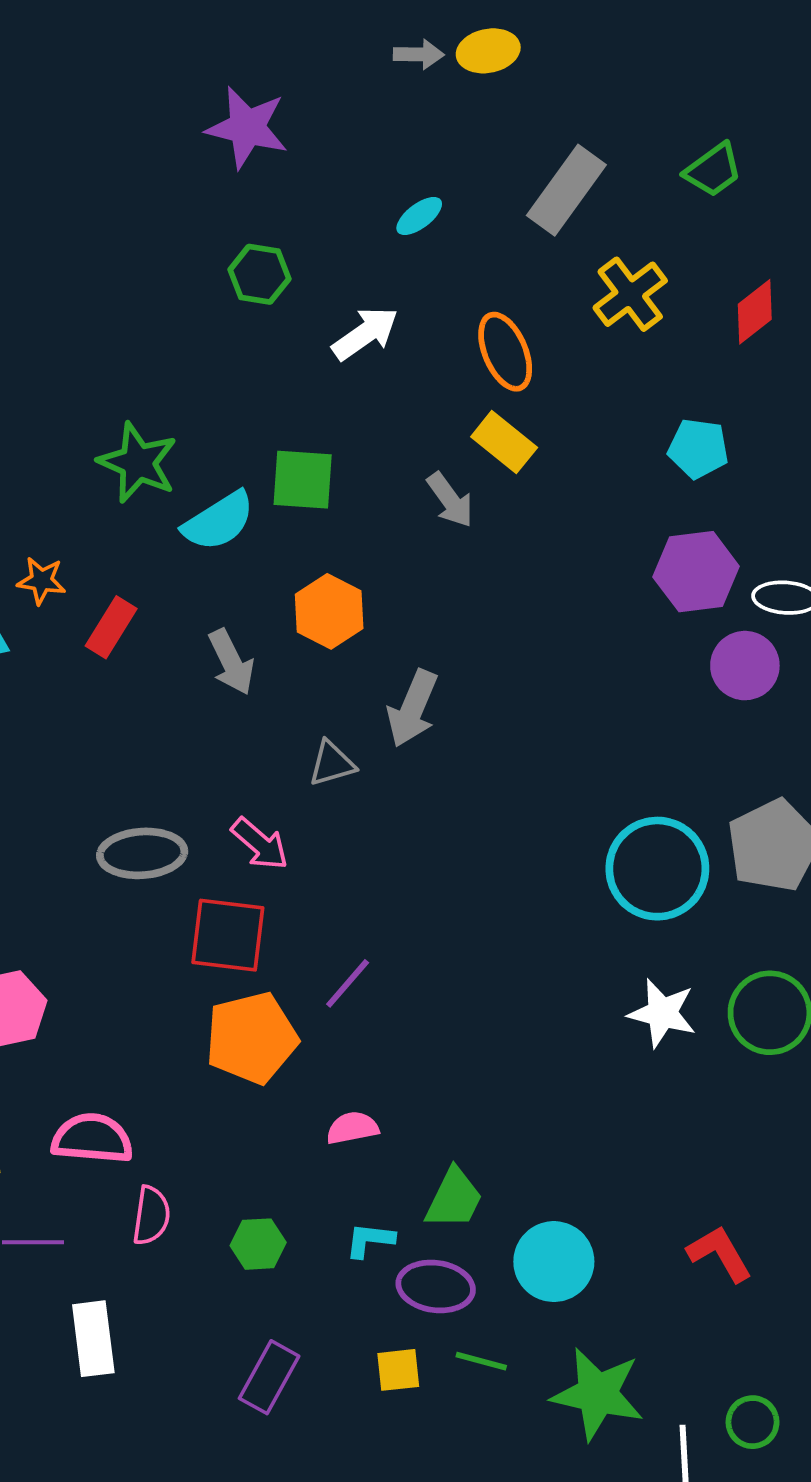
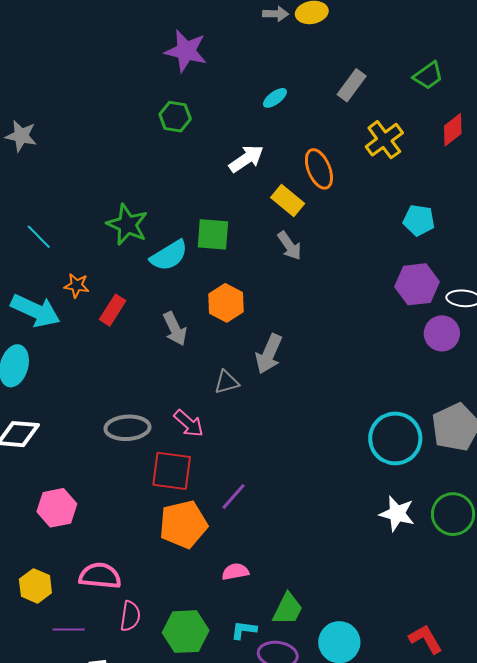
gray rectangle: (566, 190) -> (352, 85), size x0.7
green hexagon: (259, 274) -> (175, 117), moved
red diamond: (755, 312) -> (453, 130), moved
yellow rectangle: (504, 442) -> (288, 201), moved
green hexagon: (258, 1244) -> (186, 632), size x1.6

